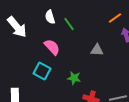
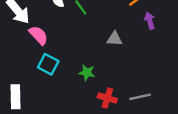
pink semicircle: (52, 47) -> (39, 35), moved

